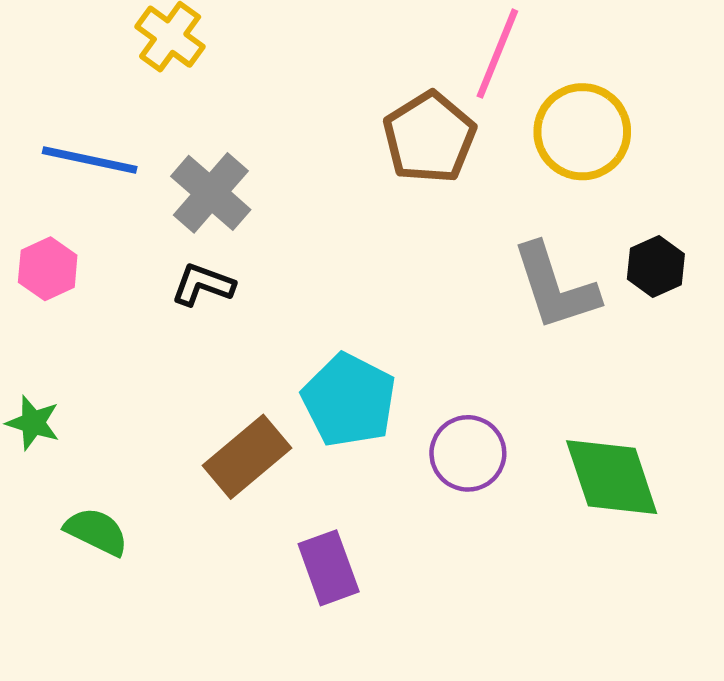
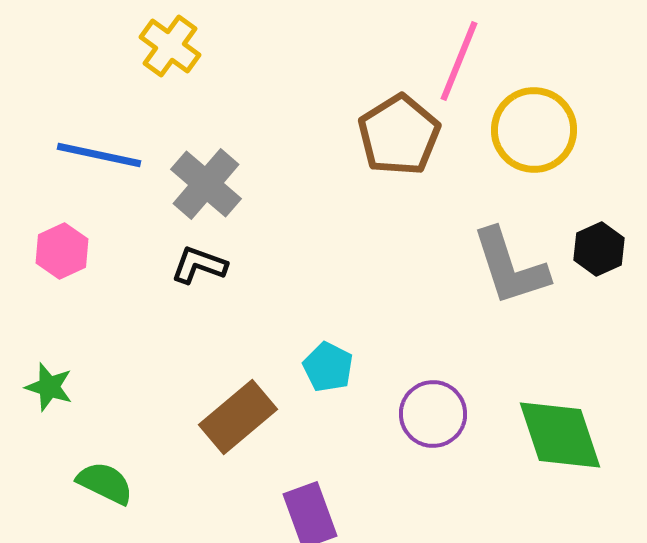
cyan pentagon: (349, 400) -> (328, 367), size x0.6

